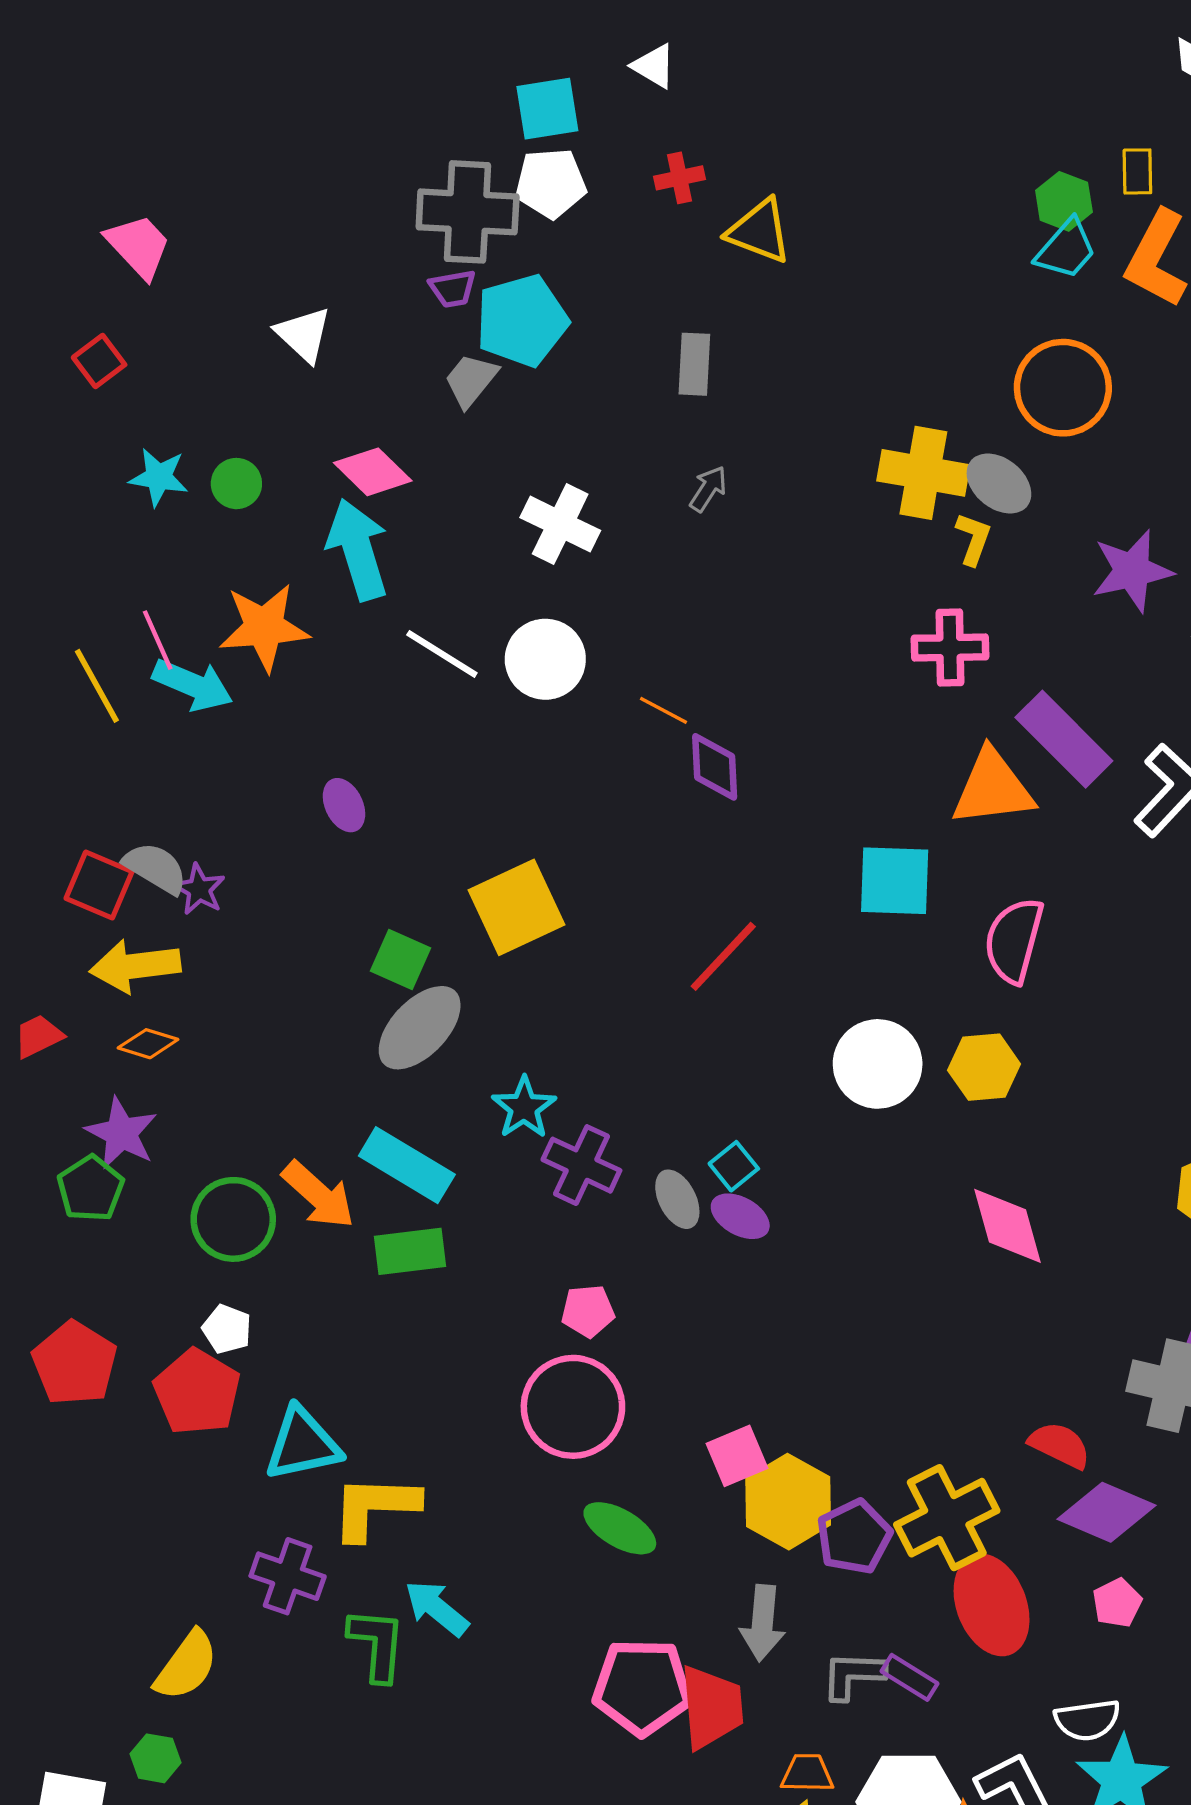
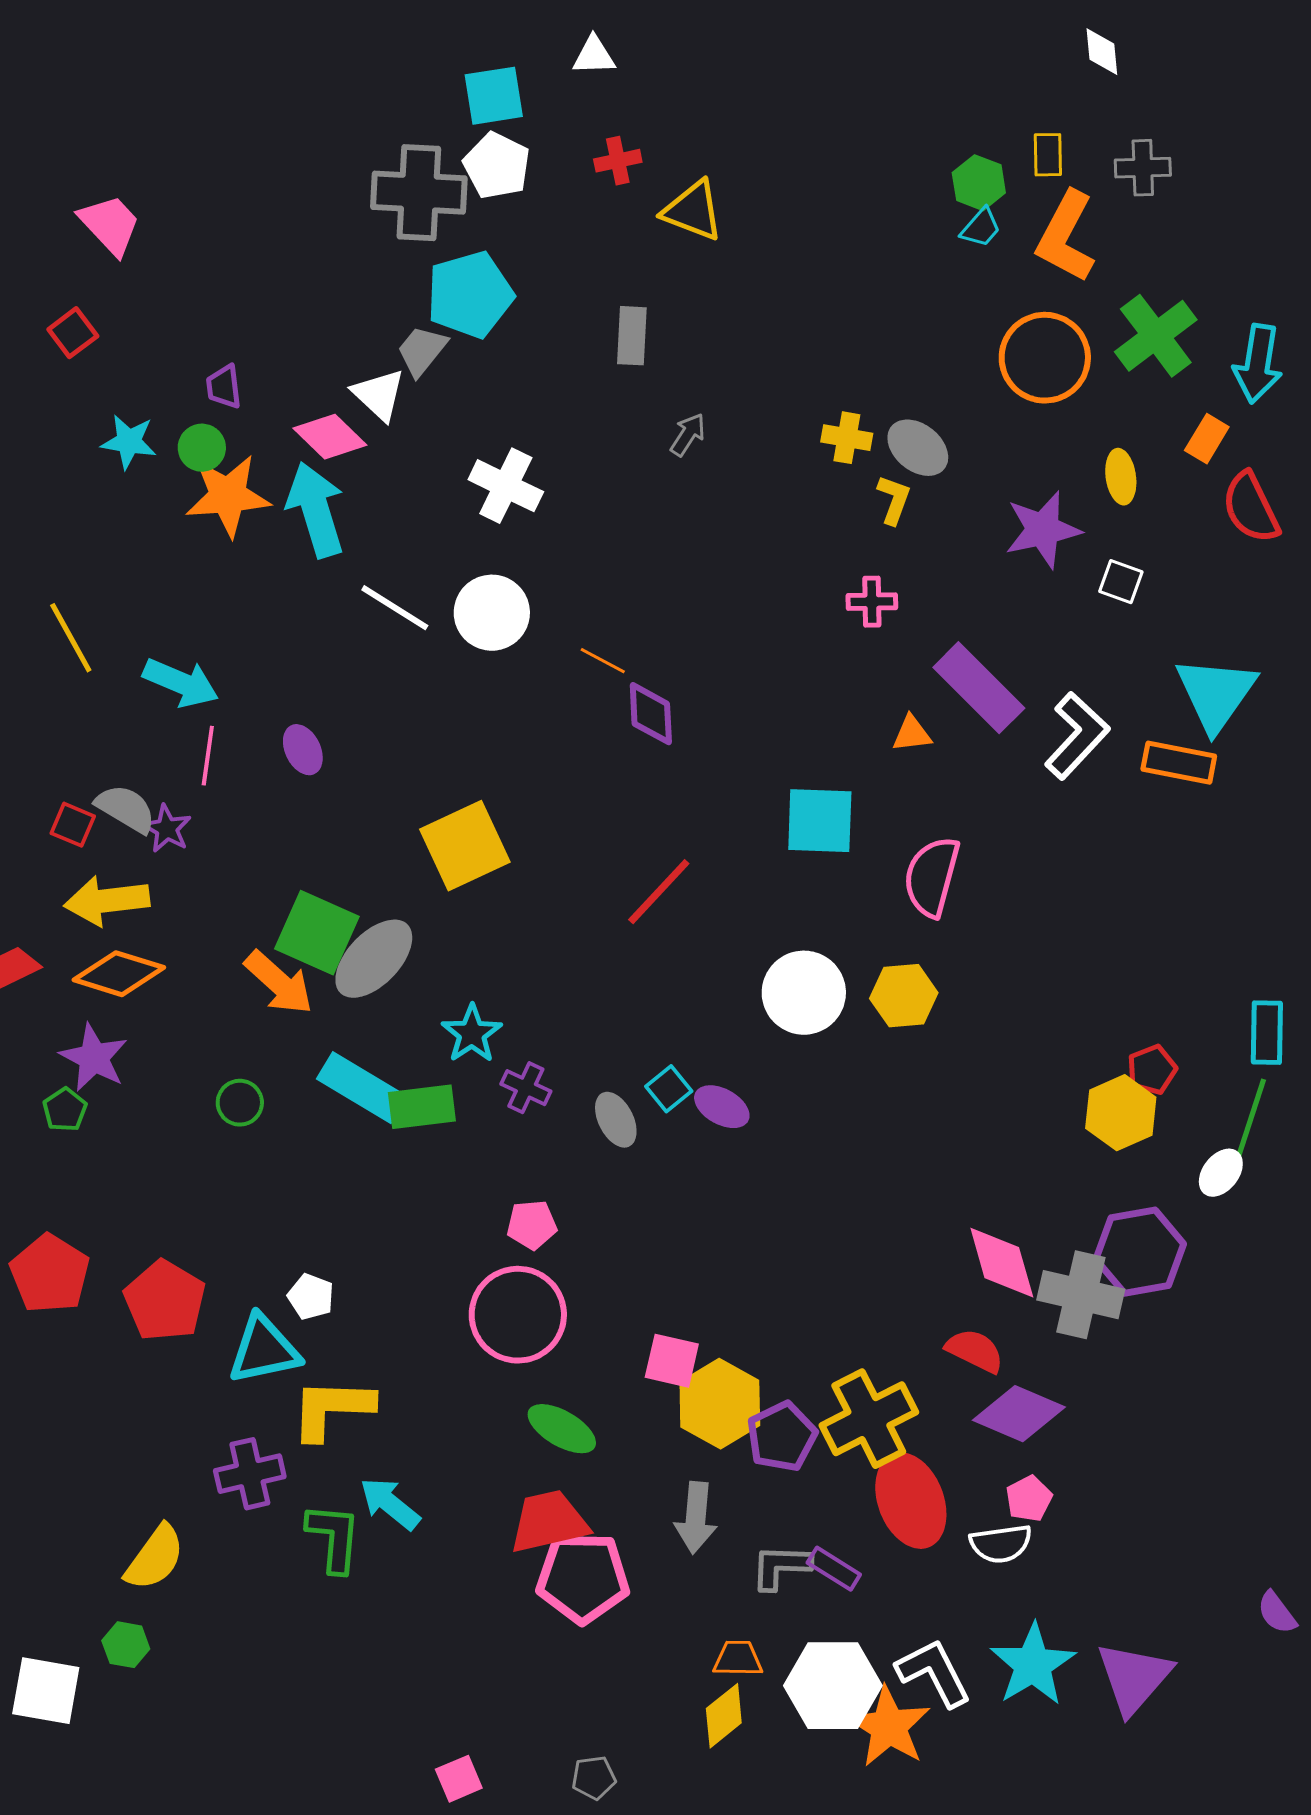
white triangle: (654, 66) -> (594, 56), turned -33
white pentagon: (551, 183) -> (497, 166), turned 30
cyan trapezoid: (1066, 249) -> (981, 228), size x0.7
purple trapezoid: (453, 289) -> (224, 387), moved, turned 93
white triangle: (304, 334) -> (379, 395), moved
orange circle: (1063, 388) -> (1045, 358), moved
yellow cross: (923, 473) -> (847, 438), size x0.6
gray arrow: (708, 489) -> (688, 435), moved
orange star: (264, 627) -> (228, 496), moved
pink line: (158, 640) -> (208, 756), moved, turned 32
pink cross: (950, 648) -> (872, 602), size x0.7
cyan arrow: (193, 685) -> (181, 683), moved
orange triangle: (993, 788) -> (912, 734), size x0.5
red square: (99, 885) -> (73, 825), size x0.7
green square: (400, 960) -> (317, 933), moved, size x1.5
orange diamond: (148, 1044) -> (119, 974), size x1.6
purple cross: (581, 1165) -> (526, 1088), size x0.7
green pentagon: (91, 1189) -> (65, 1110), size x0.7
orange arrow: (318, 1195) -> (279, 983), moved
purple ellipse: (740, 1216) -> (722, 1107), moved
green circle: (233, 1219) -> (240, 1103), moved, size x0.6
pink diamond: (1007, 1226) -> (1002, 1263), moved
green rectangle: (410, 1251) -> (422, 1107), moved
white pentagon: (227, 1329) -> (311, 1297), moved
pink square: (737, 1456) -> (672, 1361), turned 36
purple cross: (288, 1576) -> (250, 1474), turned -32
red trapezoid: (711, 1707) -> (549, 1522), moved, turned -98
white semicircle: (1087, 1720) -> (1001, 1544), moved

